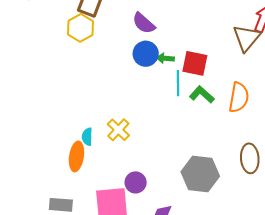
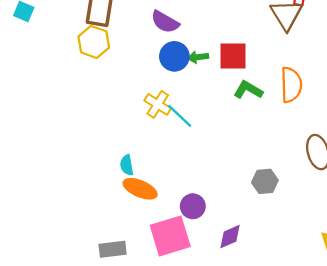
cyan line: (178, 83) -> (180, 116), moved, turned -35
yellow cross: (118, 130) -> (158, 104), moved
orange ellipse: (76, 156) -> (140, 189), moved, turned -64
gray hexagon: (200, 174) -> (265, 181), size x0.6

